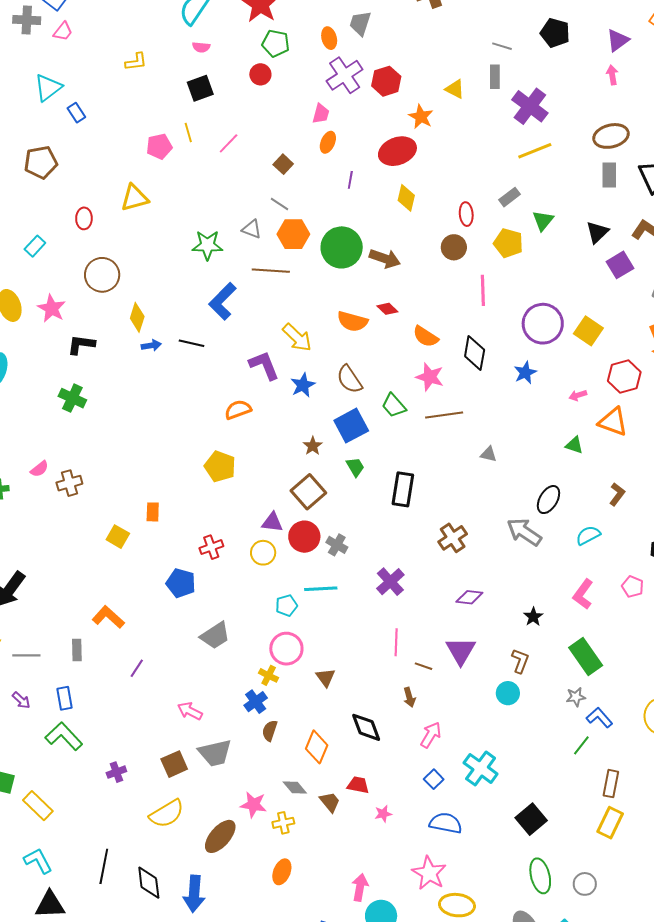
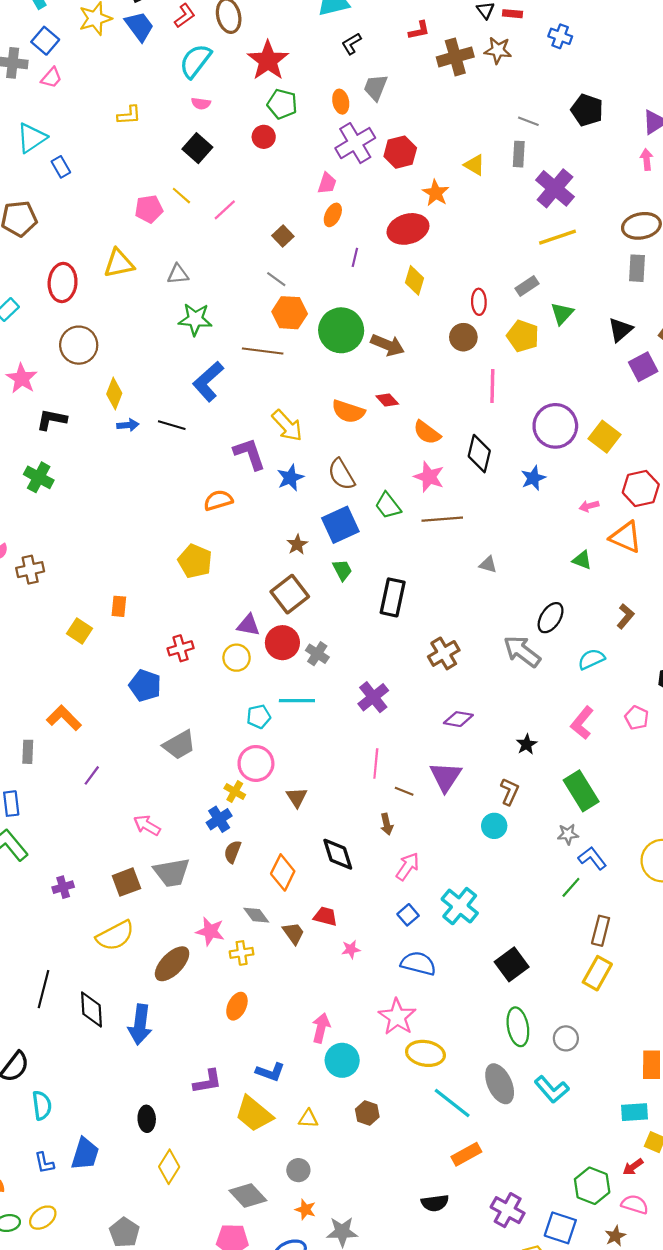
black square: (200, 88) -> (197, 148), turned -32
yellow line: (188, 132) -> (181, 196), turned -36
red ellipse: (84, 218) -> (63, 283), size x1.6
gray triangle: (252, 229) -> (178, 274), moved, turned -30

